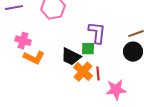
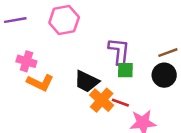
green square: (88, 49) -> (125, 70), moved
red line: (98, 74) -> (120, 103), turned -64

